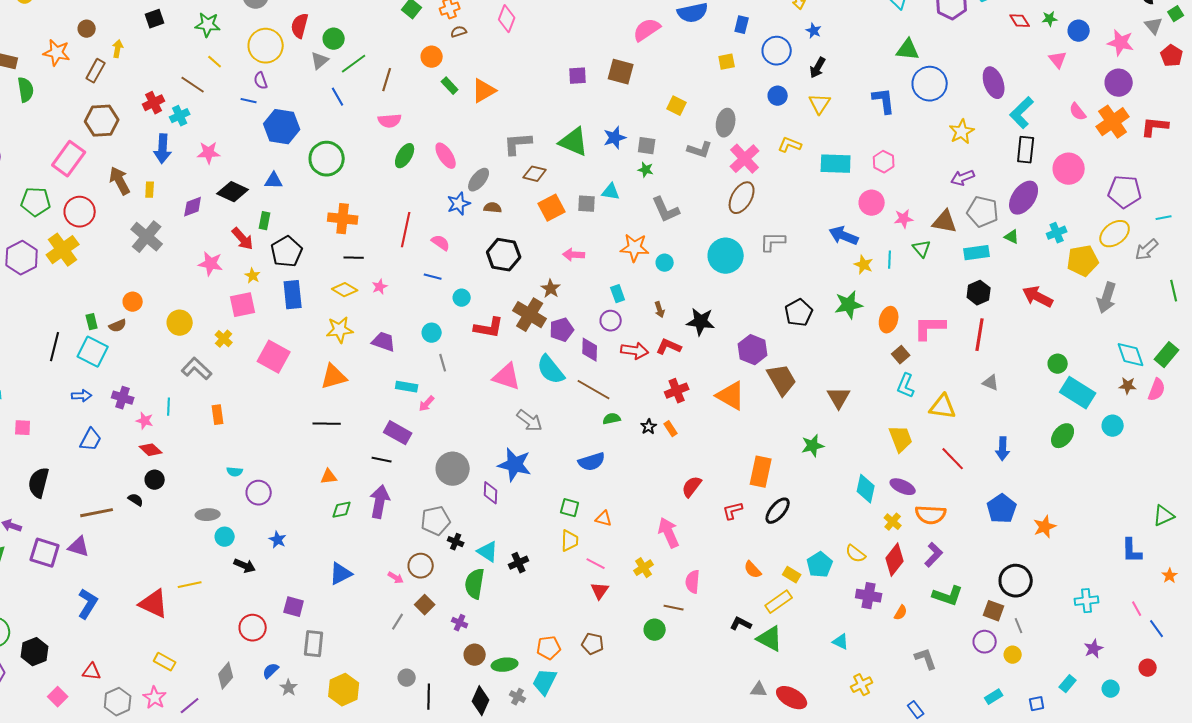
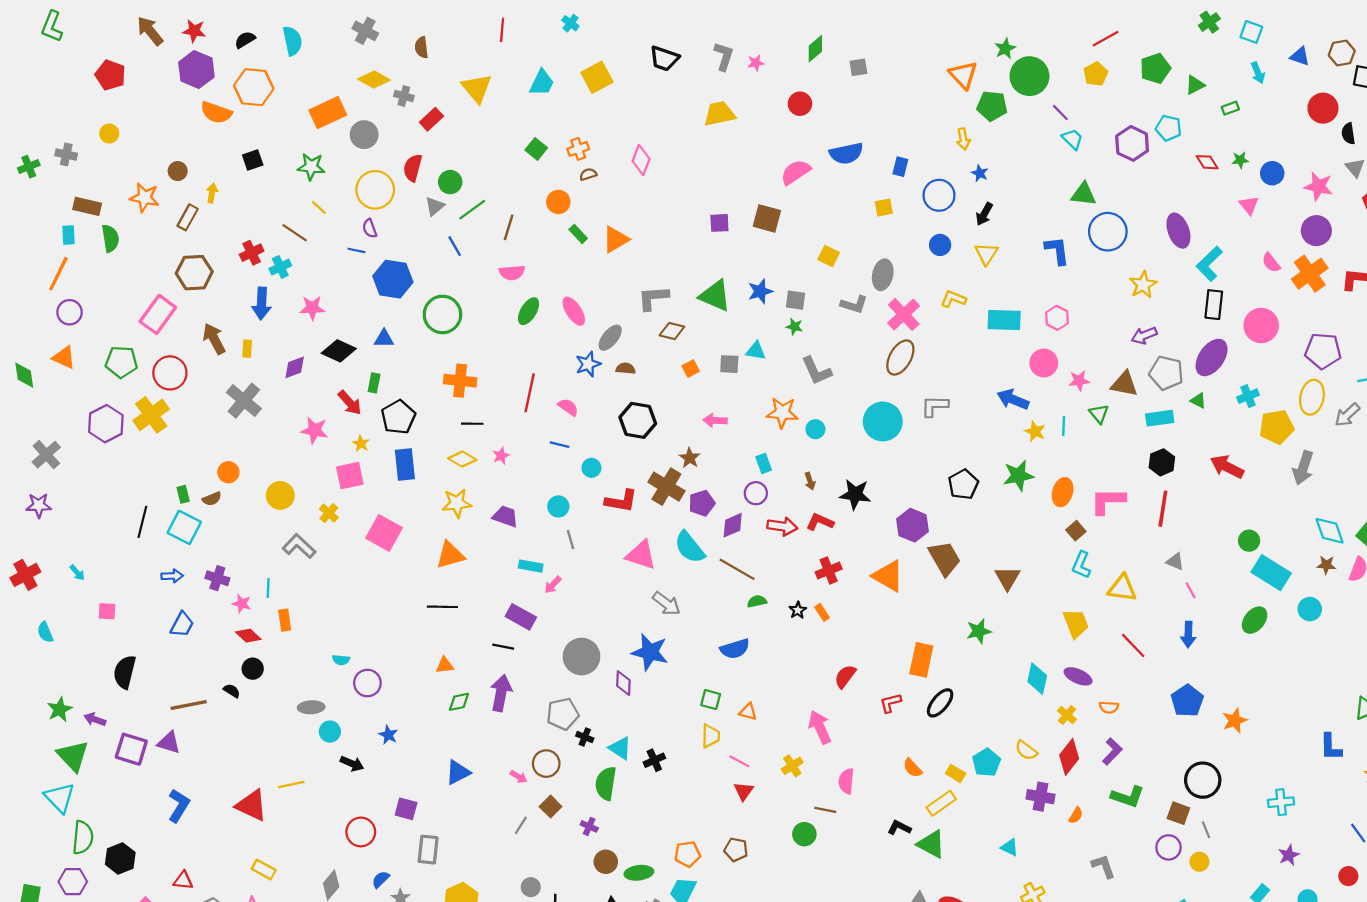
orange square: (552, 208) -> (691, 369), size x0.6
yellow ellipse: (1115, 234) -> (1312, 397), turned -40
purple diamond: (590, 350) -> (733, 525), turned 65
orange rectangle: (218, 415) -> (285, 620), moved
orange semicircle: (931, 515) -> (1109, 707), size x0.6
pink line: (1137, 609) -> (1191, 590), moved

